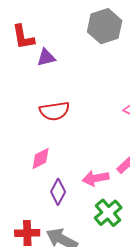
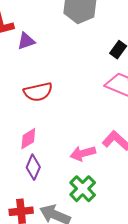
purple diamond: (58, 192) -> (33, 167), moved
green cross: (108, 213) -> (83, 189), moved

